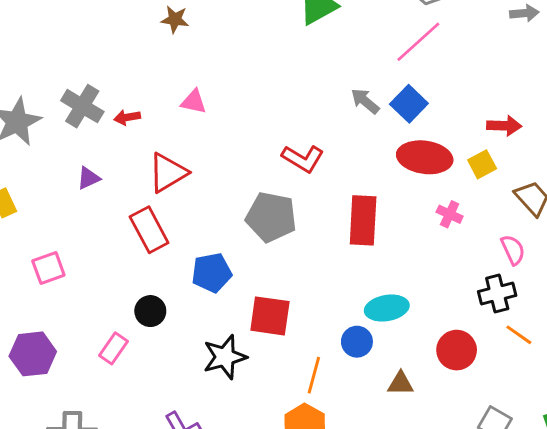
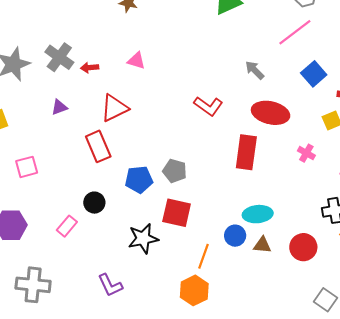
blue square: (409, 104) -> (314, 74), moved
red ellipse: (425, 157) -> (271, 113), moved
gray pentagon: (271, 217) -> (175, 171), moved, size x0.7
brown triangle: (401, 384) -> (262, 245), moved

